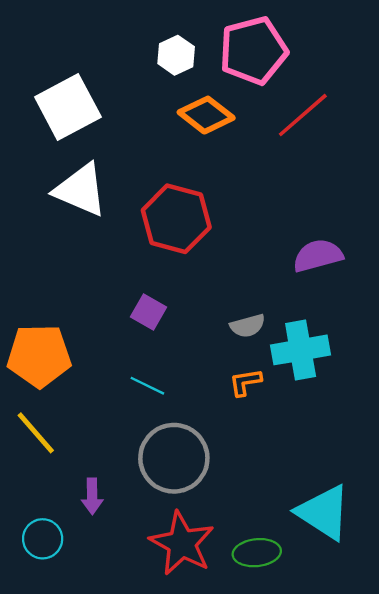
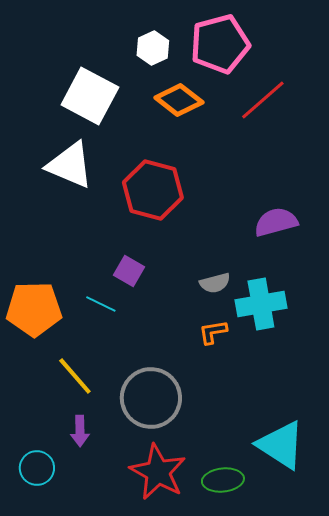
white square: (68, 107) -> (90, 96), moved, turned -34
cyan line: (147, 386) -> (101, 304), moved
yellow line: (36, 433) -> (75, 376), moved

